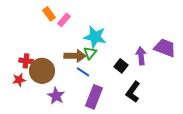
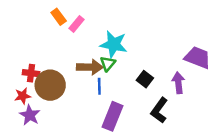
purple arrow: (141, 56) -> (178, 83), moved
blue line: (83, 72) -> (99, 86), turned 56
purple star: (56, 96) -> (30, 115), moved

